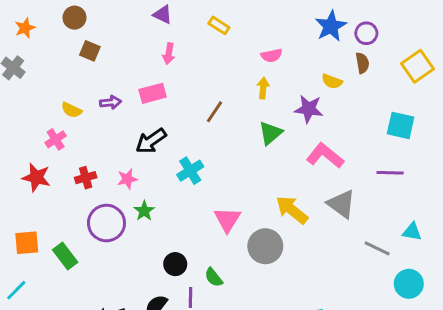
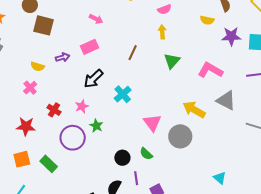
brown square: (90, 51) -> (43, 25), size x1.5
pink arrow: (169, 54) -> (96, 19), turned -64
purple star: (309, 109) -> (231, 36), moved
red star: (36, 177) -> (26, 126), moved
red cross: (86, 178) -> (54, 110), turned -32
green semicircle: (214, 277) -> (146, 154), moved

